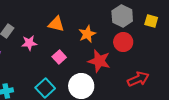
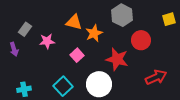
gray hexagon: (122, 16) -> (122, 15), moved
yellow square: (151, 21) -> (169, 19), turned -32
orange star: (87, 34) -> (94, 33), moved

